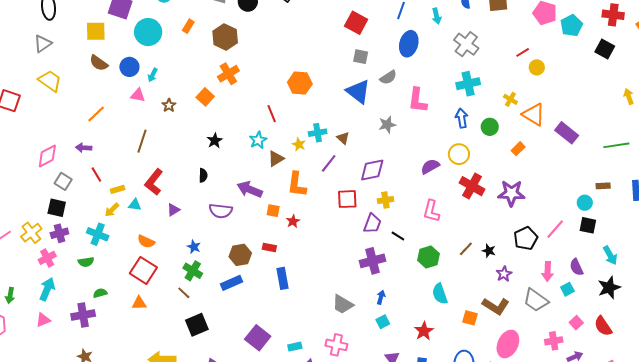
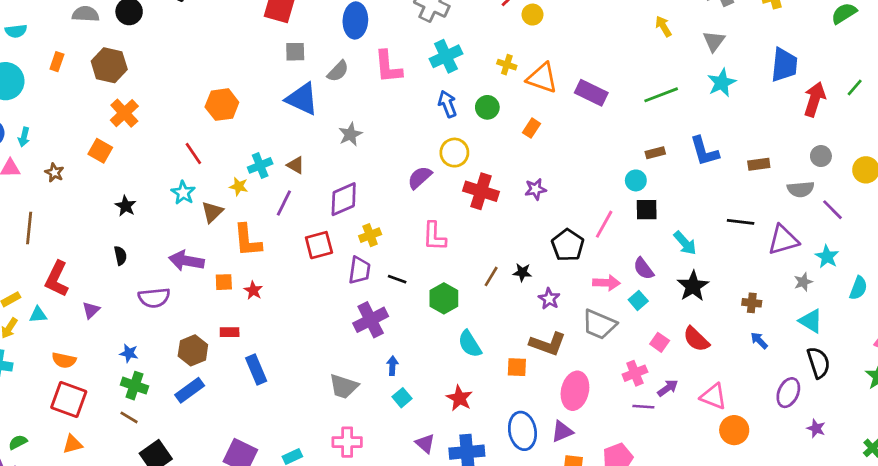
pink L-shape: (418, 100) -> (388, 67), moved
purple star: (511, 193) -> (535, 189), size x0.6
pink arrow: (548, 271) -> (607, 283), turned -78

